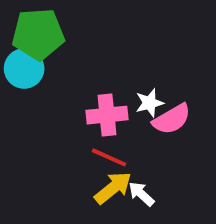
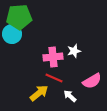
pink semicircle: (172, 119) -> (92, 81), moved
yellow arrow: (113, 188) -> (39, 93), moved

